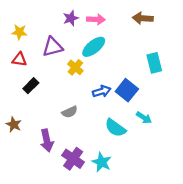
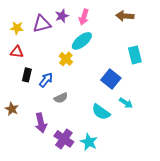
pink arrow: (96, 19) -> (84, 17), turned 105
purple triangle: (53, 47) -> (42, 24), moved
black rectangle: (31, 86) -> (27, 75), turned -32
blue arrow: (102, 91) -> (46, 80), moved, turned -35

